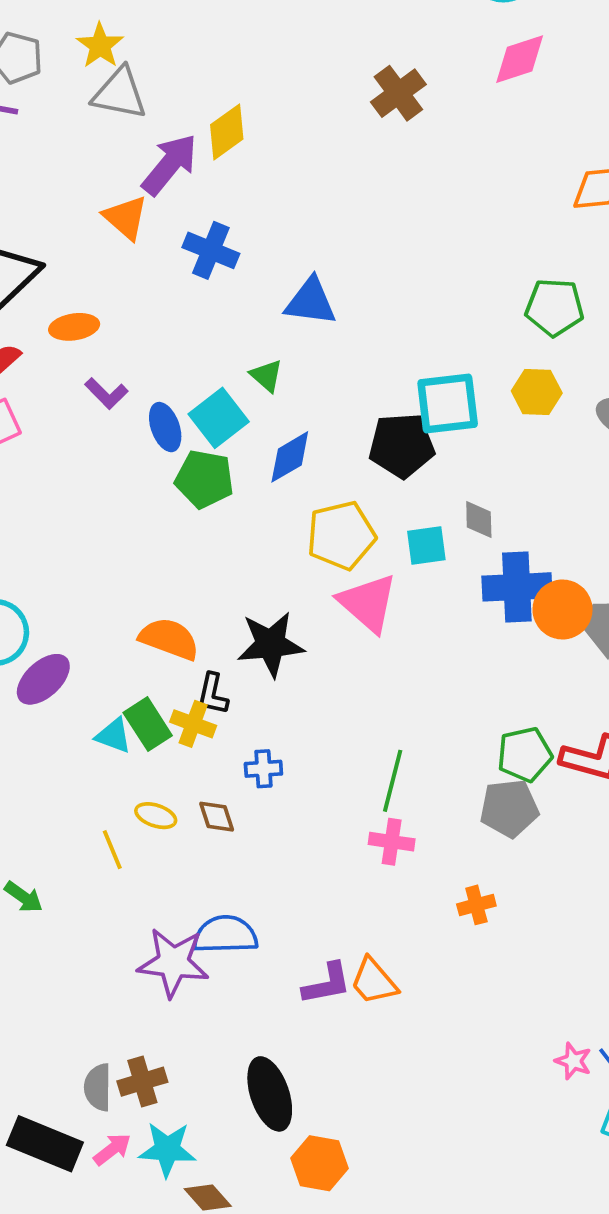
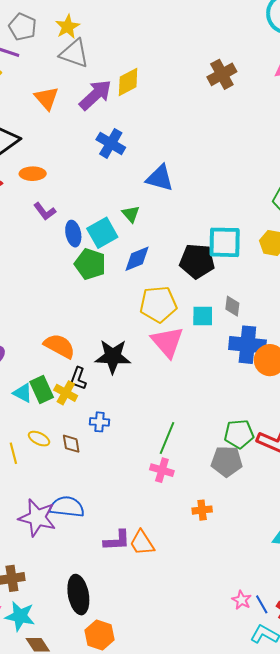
orange triangle: (126, 218) -> (47, 98), moved

